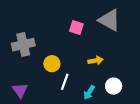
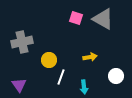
pink square: (76, 28) -> (76, 18), moved
white circle: (114, 86) -> (116, 76), moved
cyan arrow: (89, 92) -> (84, 87), turned -40

